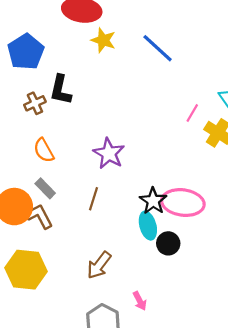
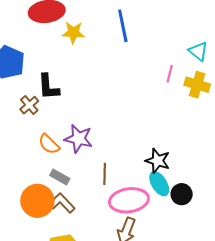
blue line: (158, 48) -> (123, 26), turned 52
purple star: (109, 153) -> (79, 139), moved
pink ellipse: (183, 203) -> (129, 200), moved

